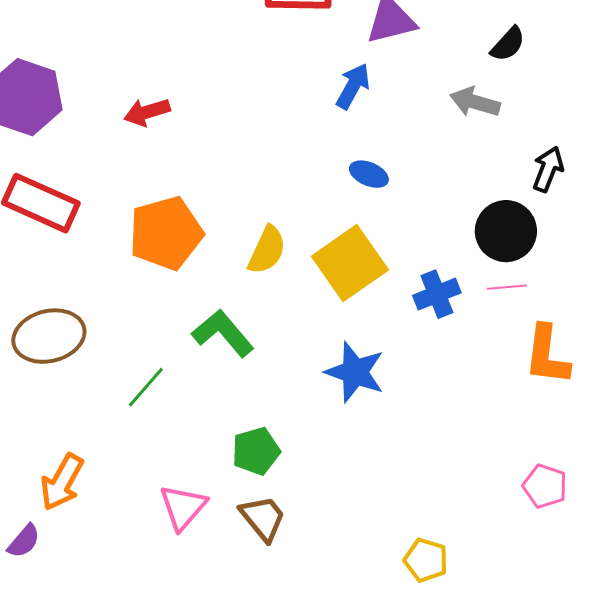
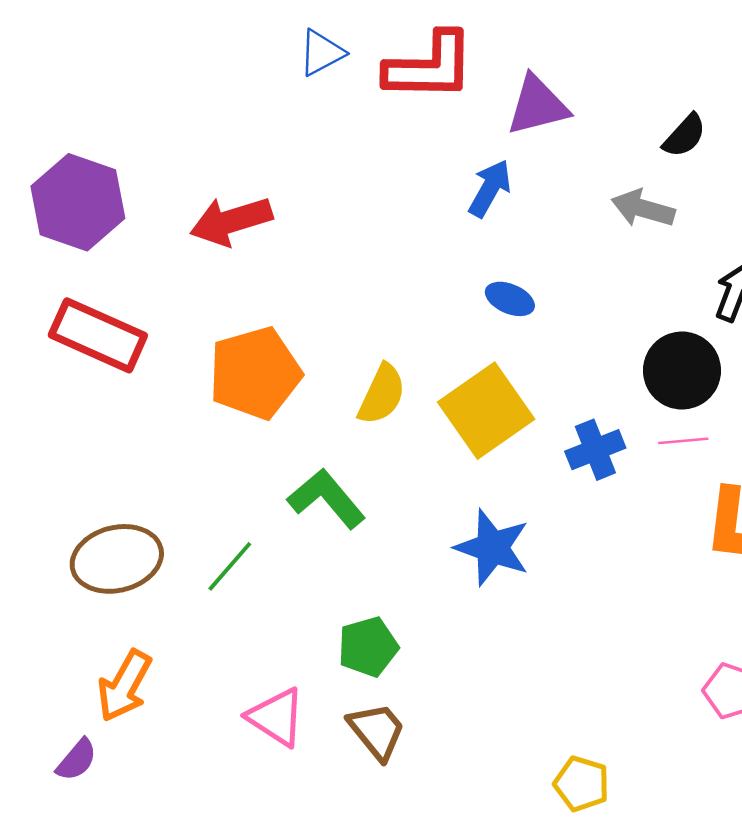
red arrow: (147, 112) -> (231, 221), size x1.4
brown ellipse: (49, 336) -> (117, 559), moved
pink triangle: (183, 507) -> (276, 717), turned -38

